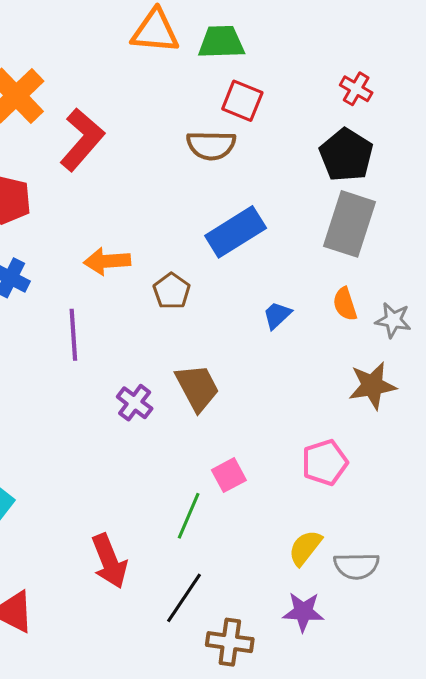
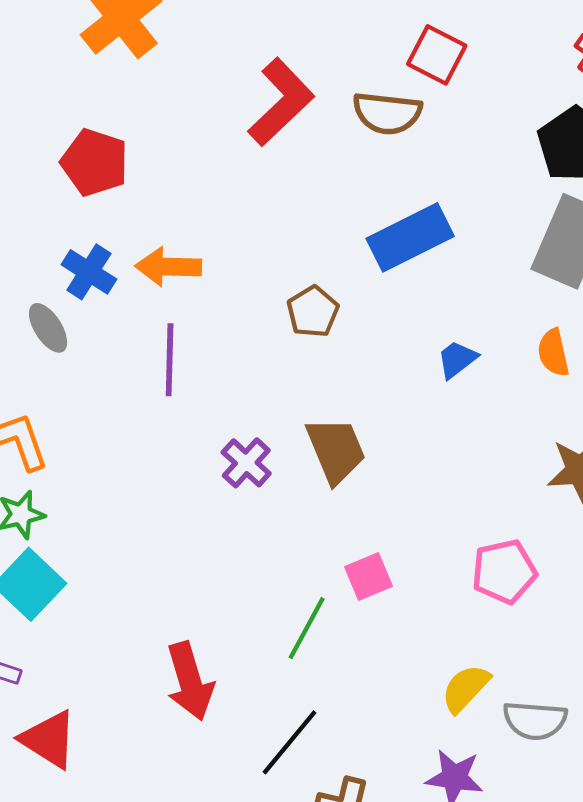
red L-shape: (82, 140) -> (281, 102), moved
orange arrow: (107, 261) -> (168, 267), moved

